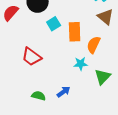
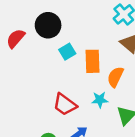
red trapezoid: (32, 57) -> (65, 105), moved

